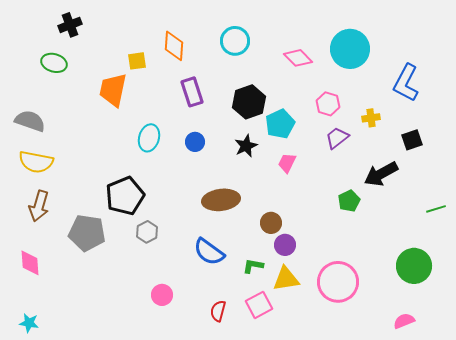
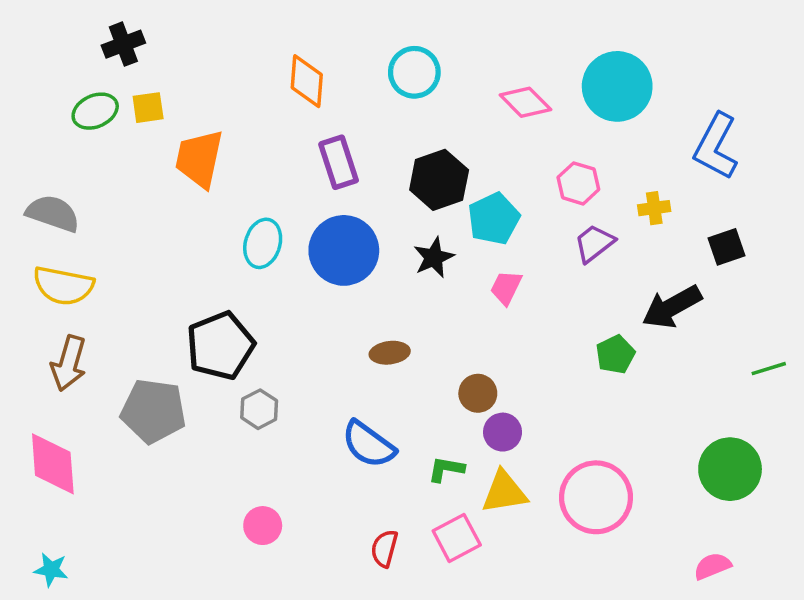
yellow square: (137, 61) -> (148, 108), moved
green ellipse: (54, 63) -> (95, 111), turned -40
blue circle: (195, 142) -> (344, 250), size x2.0
brown ellipse: (221, 200) -> (390, 353), size x0.6
pink diamond: (30, 263) -> (53, 464), size x1.4
pink circle: (162, 295) -> (263, 526), moved

